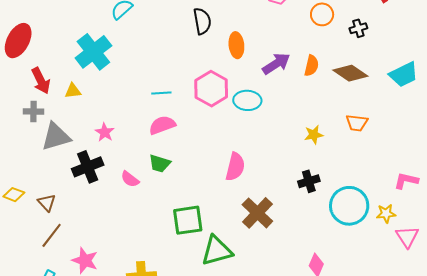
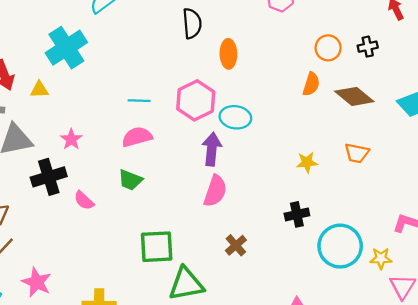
orange circle: (322, 14) -> (328, 48), moved
purple arrow: (276, 64) -> (212, 149), moved, turned -56
pink semicircle: (130, 179) -> (84, 200), moved
brown cross: (257, 213) -> (236, 245), size x0.6

